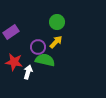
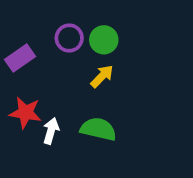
purple circle: (38, 47) -> (69, 38), moved
green semicircle: (45, 60) -> (98, 129), moved

